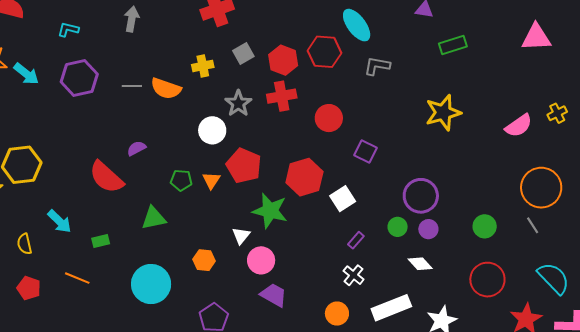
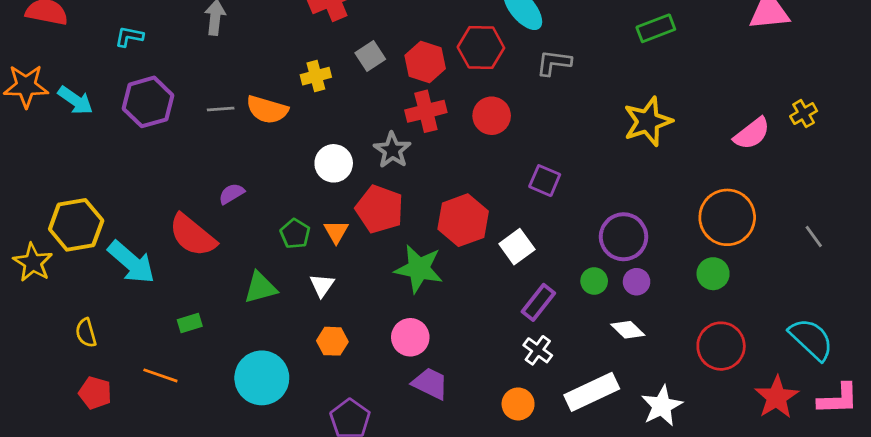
gray star: (238, 103) -> (392, 150), moved
red circle: (329, 118) -> (492, 116), moved
green pentagon: (181, 180) -> (295, 234), turned 30
orange circle: (541, 188) -> (727, 217), moved
cyan arrow: (59, 221) -> (131, 262), moved, size x1.4
gray line: (533, 225) -> (814, 237), moved
white triangle: (241, 236) -> (322, 285), moved
purple rectangle: (356, 240) -> (538, 302), size x1.5

